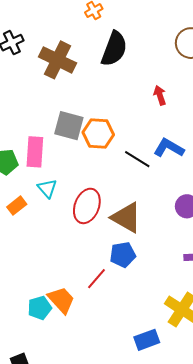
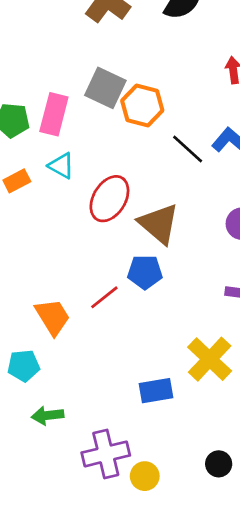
cyan triangle: (47, 188) -> (61, 166), turned -30
cyan pentagon: (40, 308) -> (24, 366), moved

